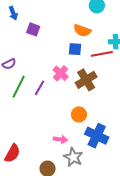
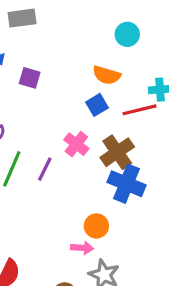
blue square: (75, 49) -> (97, 105), turned -32
orange circle: (79, 114) -> (96, 226), moved
blue cross: (97, 136) -> (126, 184), moved

